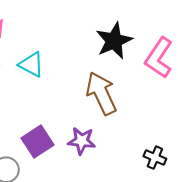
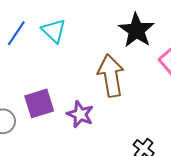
black star: (114, 41) -> (136, 30), turned -30

